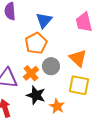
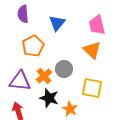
orange pentagon: (36, 43) -> (33, 46), moved
orange triangle: (78, 58) -> (92, 50), moved

